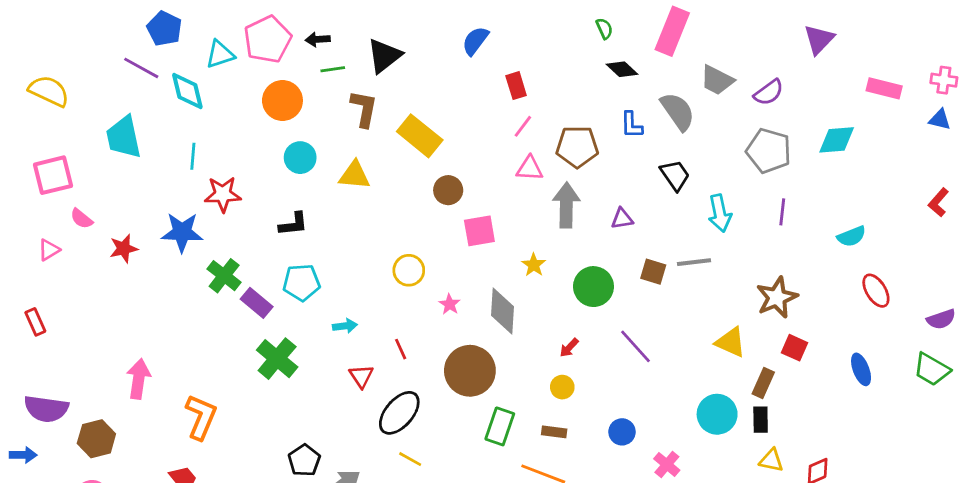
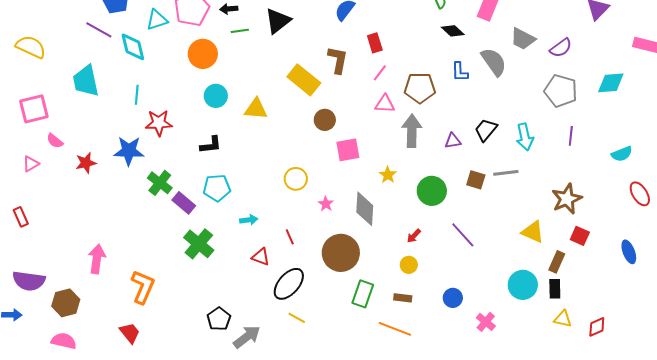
brown L-shape: (364, 109) -> (338, 60), moved
black trapezoid: (675, 175) -> (486, 130), moved, turned -105
red triangle: (361, 376) -> (261, 257), turned -36

